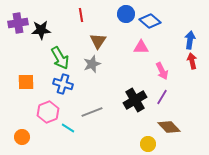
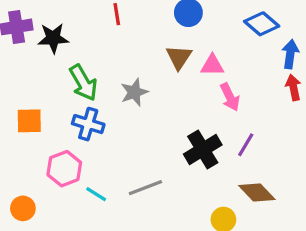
blue diamond: (150, 21) -> (262, 24), moved
brown triangle: (98, 41) -> (179, 57), moved
pink arrow: (162, 71) -> (230, 97), moved
gray line: (92, 112) -> (145, 188), moved

